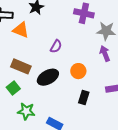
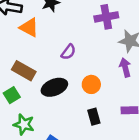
purple cross: (84, 13) -> (106, 17), turned -30
black rectangle: (84, 98) -> (94, 117), turned -40

